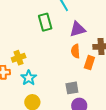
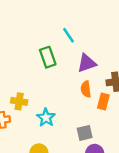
yellow cross: (19, 58) -> (19, 101), turned 32
cyan star: (29, 78) -> (46, 118), moved

